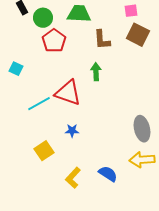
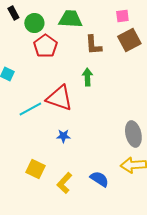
brown square: (138, 35) -> (129, 40), turned 35
yellow square: (44, 151) -> (35, 169), moved, turned -30

